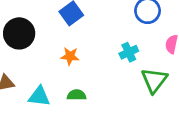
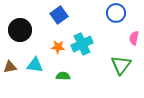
cyan cross: (129, 52) -> (82, 44), moved, size x1.5
cyan triangle: (39, 96) -> (35, 65), moved

